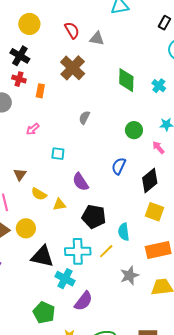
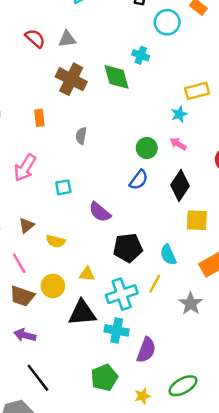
brown cross: (73, 68) -> (71, 79), moved
cyan cross: (159, 86) -> (141, 55), moved
orange rectangle: (40, 91) -> (39, 118), moved
pink arrow: (33, 129) -> (25, 168), size x1.6
green circle: (134, 130) -> (147, 148), moved
blue semicircle: (119, 166) -> (139, 180), turned -150
brown triangle: (20, 175) -> (26, 225), turned 32
yellow triangle: (59, 205) -> (87, 274), moved, turned 32
green pentagon: (44, 313) -> (104, 378), turned -30

